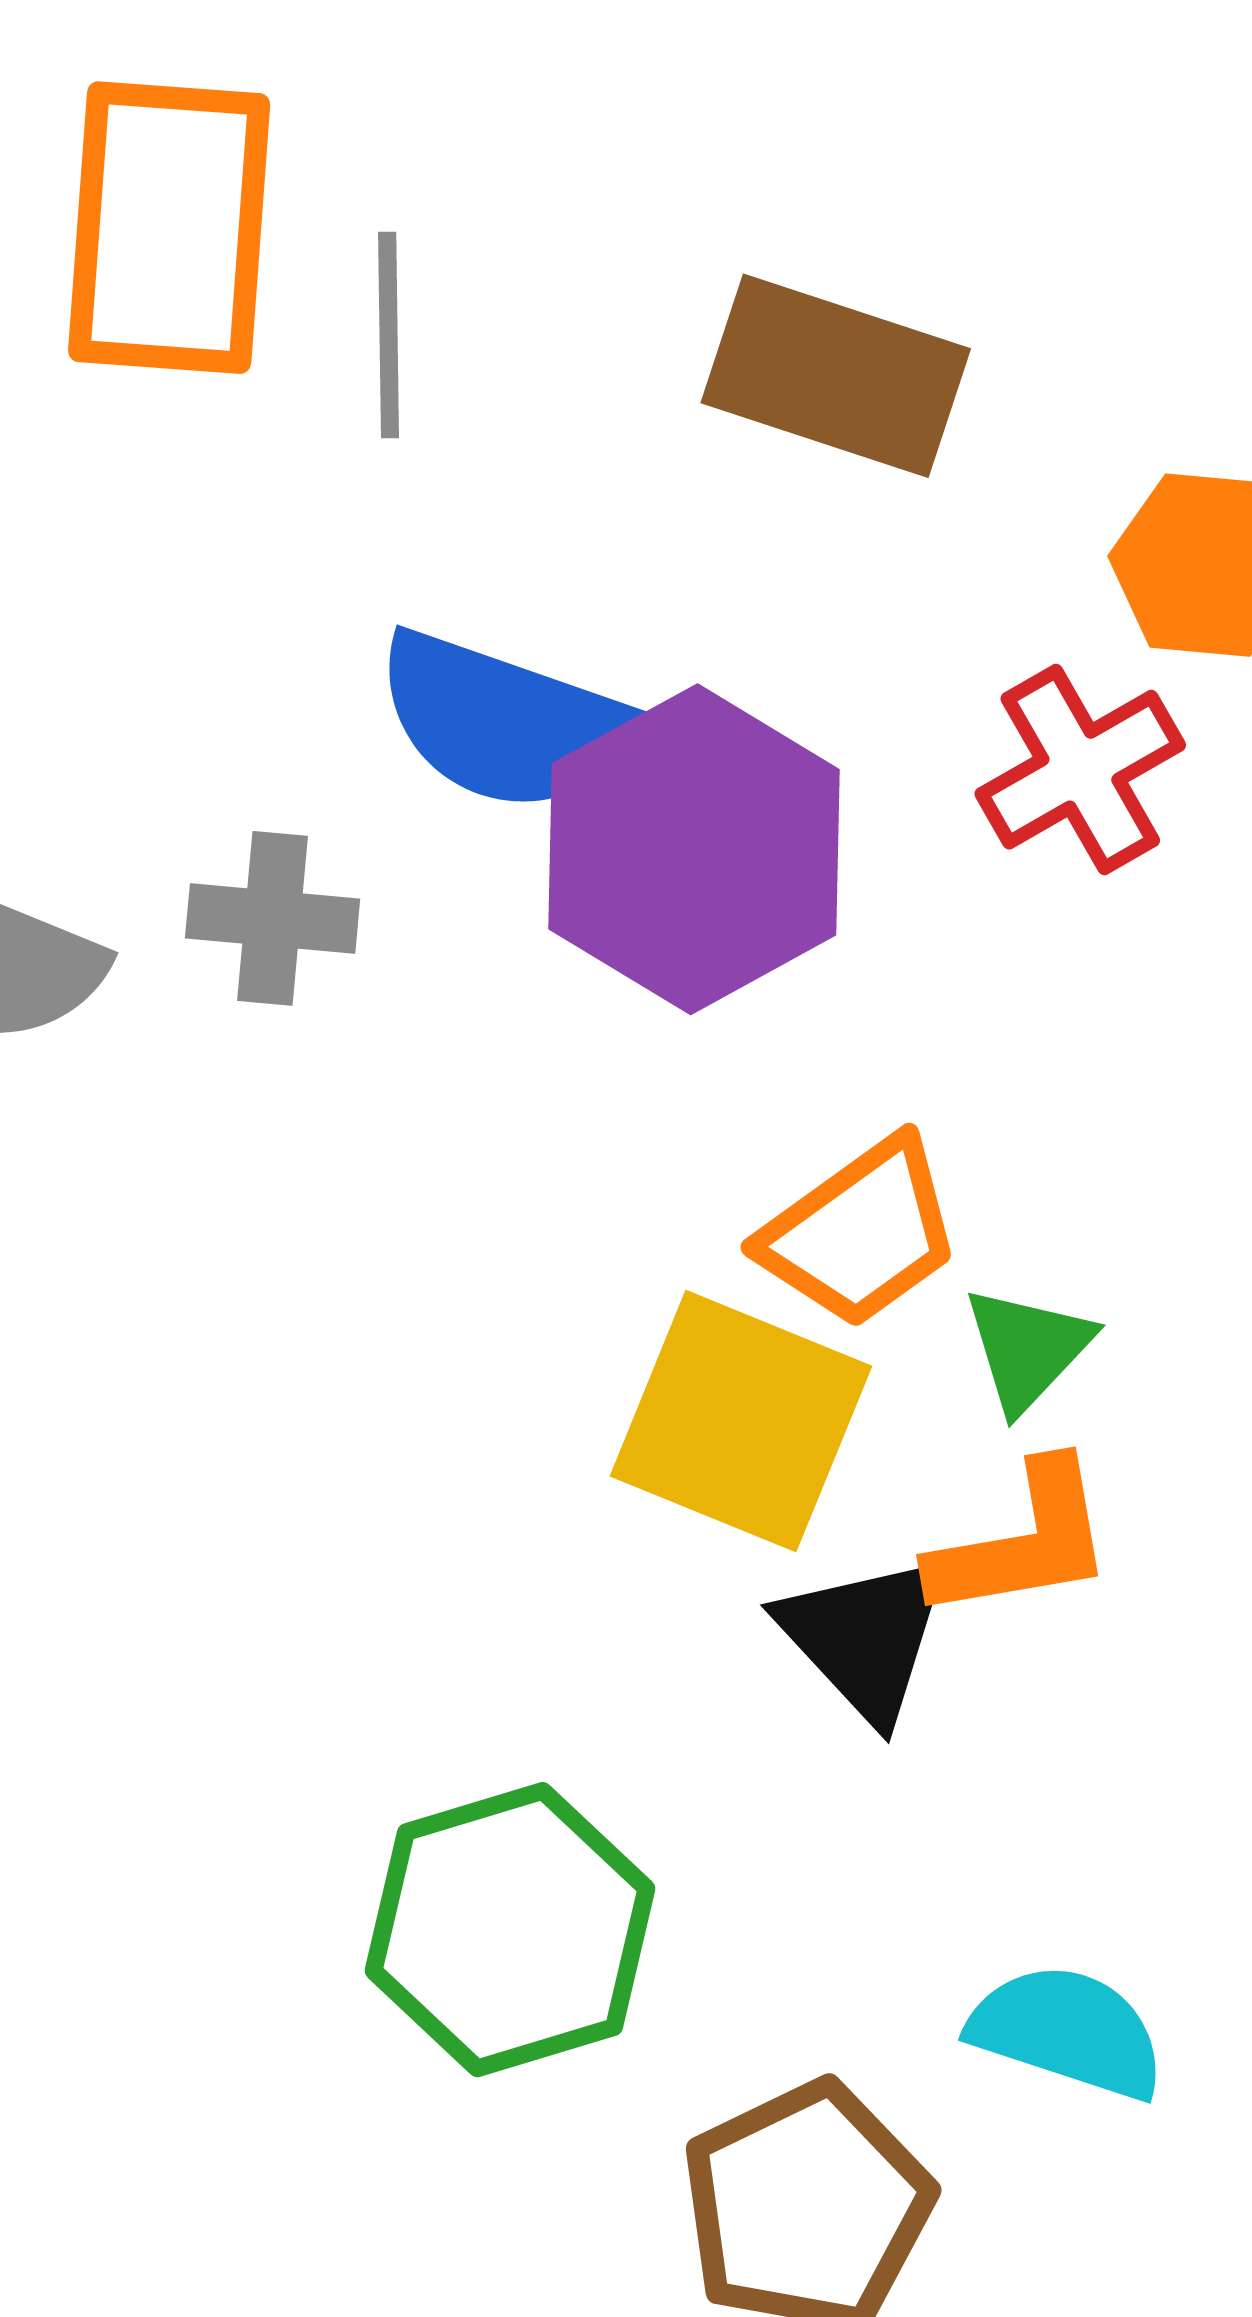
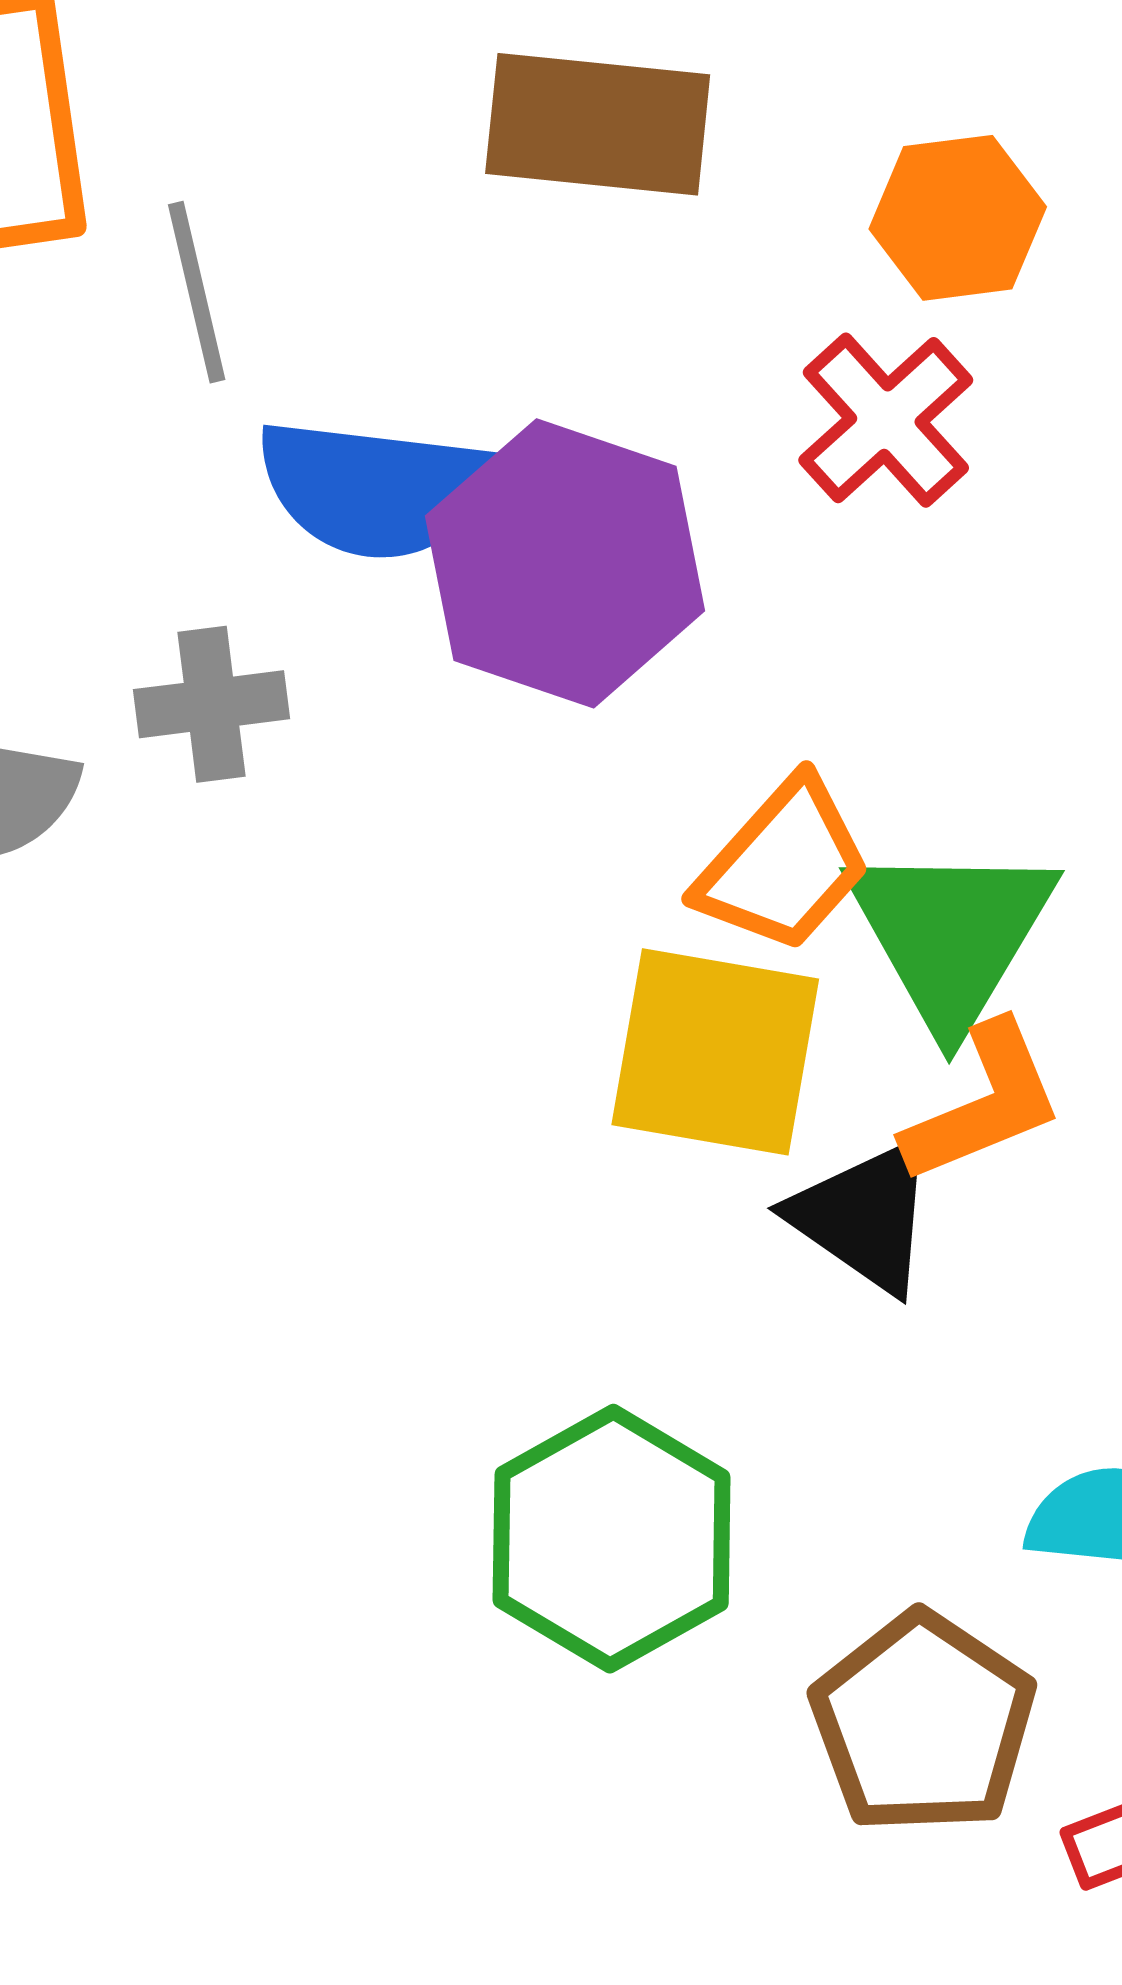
gray line: (389, 335) -> (197, 292), moved
green triangle: (1028, 1349) -> (951, 934), size x1.8

